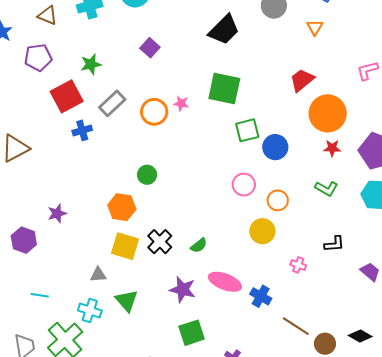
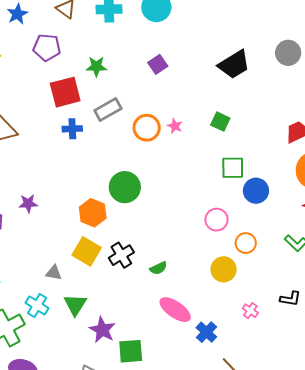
green square: (224, 88) -> (220, 122), size x0.6
green circle: (147, 175) -> (125, 187), size x1.6
purple star: (183, 290) -> (102, 330), moved

